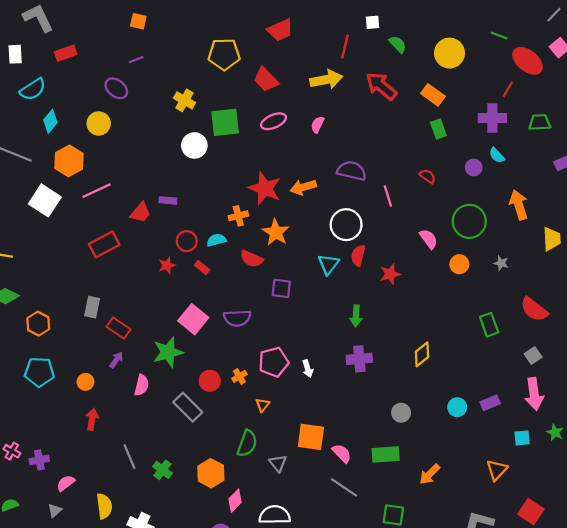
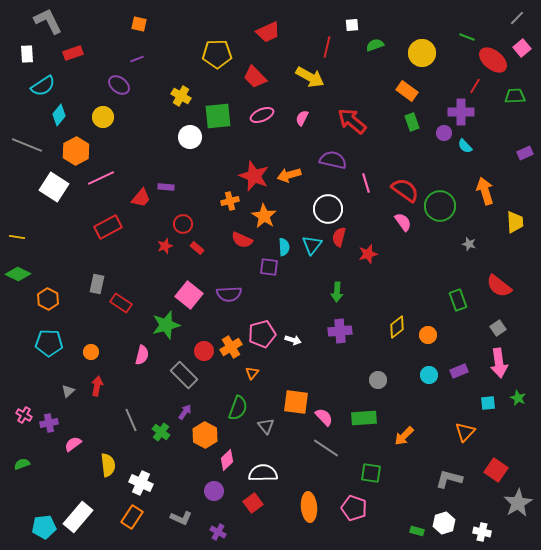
green semicircle: (398, 44) -> (375, 45), turned -66
yellow arrow: (326, 79) -> (310, 77), turned 40
red arrow: (381, 86) -> (352, 121), moved
green trapezoid: (540, 122) -> (515, 96), moved
purple circle: (474, 167) -> (444, 133), moved
red semicircle: (427, 176) -> (405, 190), moved, size x1.8
cyan semicircle: (216, 240) -> (284, 247), moved, turned 102
orange circle: (459, 264) -> (428, 335), moved
purple arrow: (116, 360) -> (185, 412), moved
white arrow: (308, 369) -> (293, 340), turned -56
orange cross: (239, 376) -> (231, 347), size x1.5
gray triangle: (55, 511) -> (68, 391), moved

